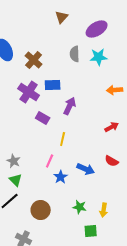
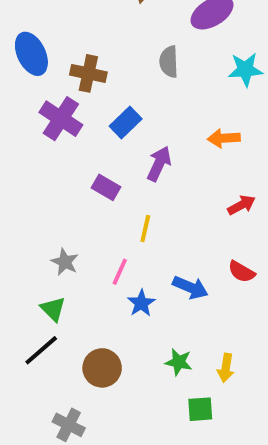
cyan star: (99, 57) -> (245, 70), moved
brown cross: (34, 60) -> (88, 73), turned -30
blue rectangle: (53, 85) -> (126, 123), turned -42
orange arrow: (115, 90) -> (224, 138), moved
purple cross: (29, 92) -> (61, 119), moved
gray star: (14, 161) -> (65, 262), moved

